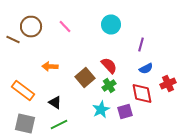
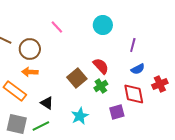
brown circle: (31, 26) -> (30, 49), moved
orange arrow: (50, 66) -> (30, 72), moved
cyan star: (101, 110) -> (80, 116), moved
green line: (59, 124) -> (41, 126), moved

